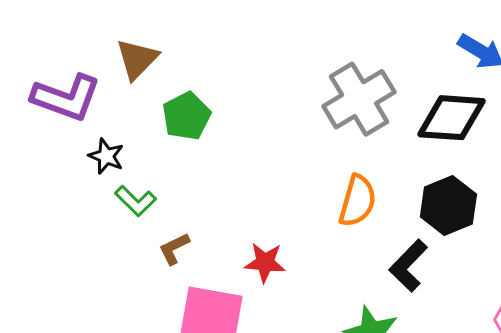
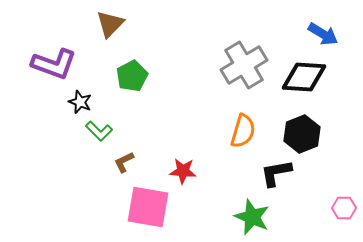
brown triangle: (137, 59) -> (110, 24), moved
black L-shape: (408, 266) -> (276, 173), turned 36

